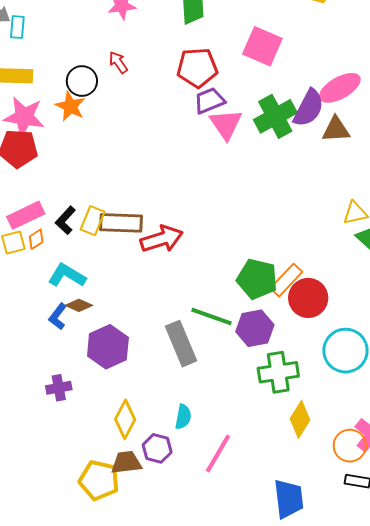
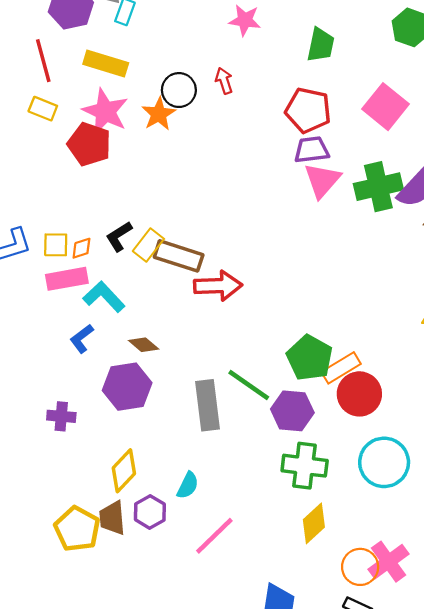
pink rectangle: (26, 215) -> (67, 279), moved
brown diamond: (79, 305) -> (144, 345), moved
brown trapezoid: (126, 462) -> (112, 518), turned -104

